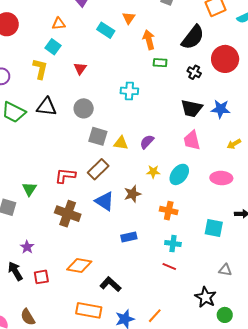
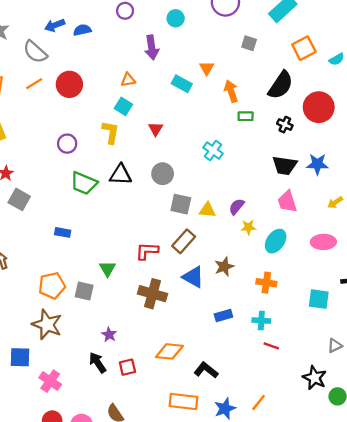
cyan cross: (129, 91) -> (213, 151), turned 36
yellow star: (153, 172) -> (248, 227), moved
cyan cross: (173, 244) -> (261, 321), moved
gray triangle: (225, 270) -> (335, 346), turned -32

